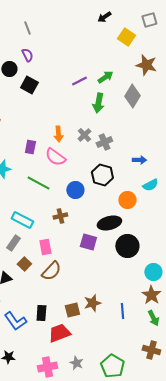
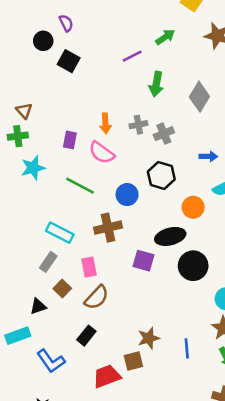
green arrow: (105, 77) -> (165, 37), moved
gray diamond: (132, 96) -> (199, 97), moved
gray cross: (84, 135) -> (138, 125), turned 32
brown cross: (60, 216) -> (108, 228), size x1.5
brown square: (72, 310) -> (133, 361), moved
black rectangle: (41, 313) -> (86, 336), moved, turned 35

